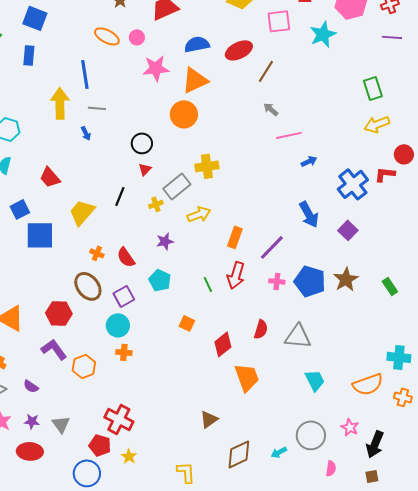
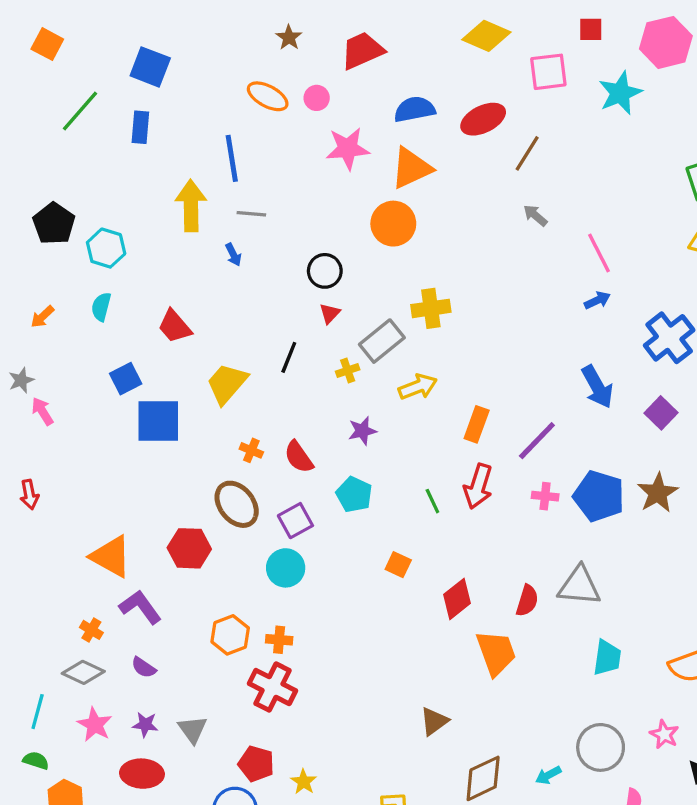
pink line: (289, 135) -> (599, 253), moved, turned 75
red semicircle: (261, 329) -> (527, 601), moved
purple L-shape: (54, 349) -> (140, 607), moved
orange cross: (124, 352) -> (279, 640), moved
cyan trapezoid: (315, 380) -> (607, 658), turned 35
red cross: (119, 419) -> (273, 687), moved

